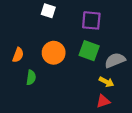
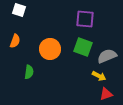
white square: (48, 11) -> (19, 10), moved
orange semicircle: (18, 55) -> (15, 41), moved
red triangle: (103, 101) -> (106, 94), moved

